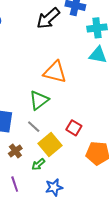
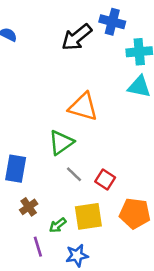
gray line: (34, 127) -> (74, 174), moved
yellow square: (50, 145) -> (88, 216), moved, turned 30
purple line: (15, 184) -> (38, 247), moved

